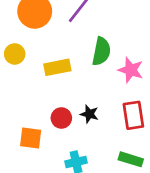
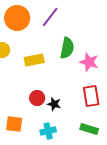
black star: (89, 114) -> (54, 104), moved
orange square: (31, 138) -> (14, 124), moved

